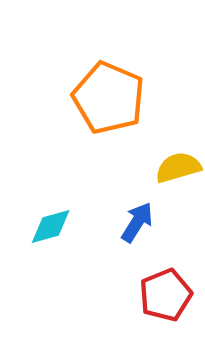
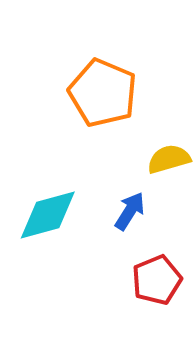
cyan diamond: (51, 226) -> (48, 215), size x1.5

